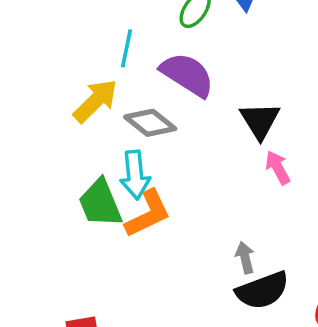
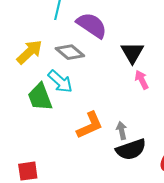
yellow arrow: (95, 101) -> (29, 52), moved
cyan arrow: (135, 175) -> (60, 81), turned -44
orange L-shape: (148, 214) -> (90, 125), moved

